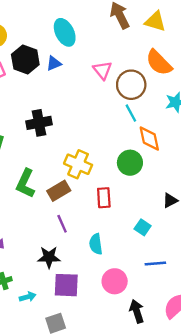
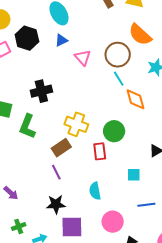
blue triangle: (54, 63) -> (61, 40), moved
pink triangle: (102, 70) -> (83, 58), moved
green circle: (130, 163) -> (114, 131), moved
green L-shape: (25, 184) -> (27, 126), moved
purple line: (62, 224) -> (56, 172), moved
cyan square: (143, 227) -> (134, 175), turned -32

